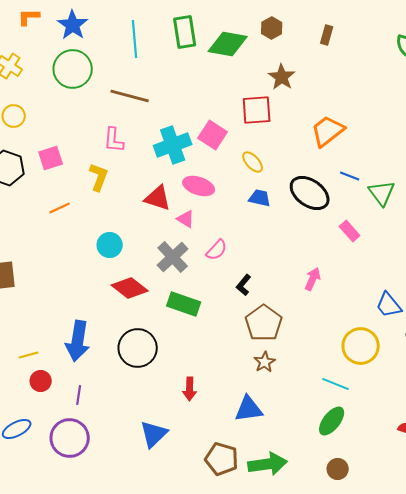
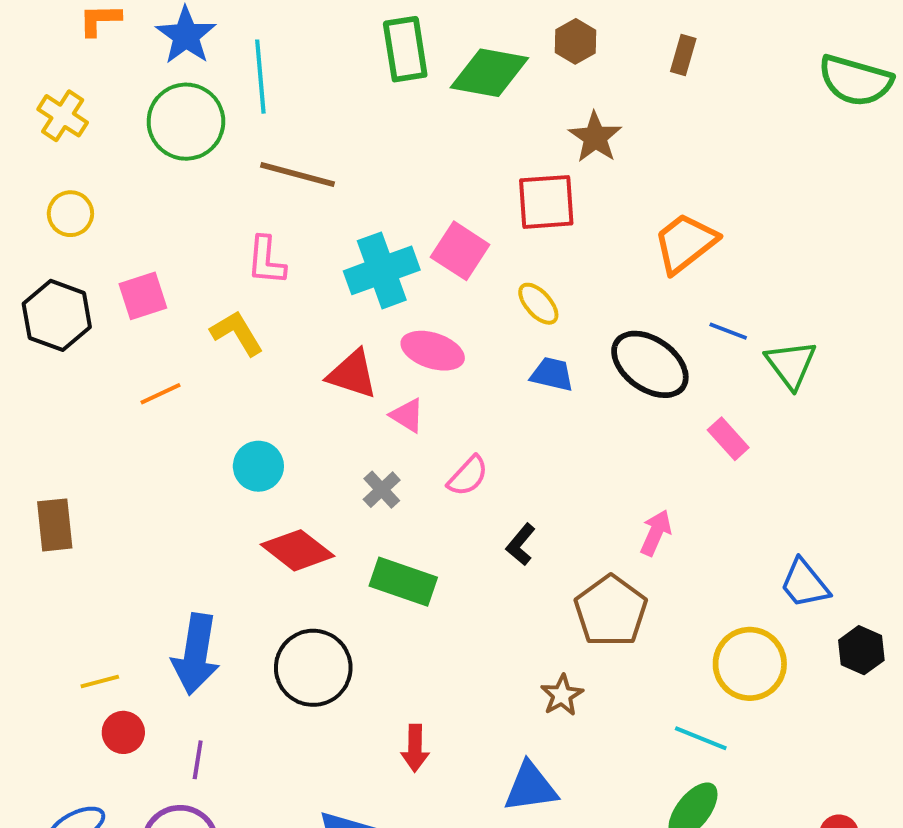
cyan line: (135, 39) -> (260, 77), moved
yellow L-shape: (99, 177) -> (237, 333), turned -52
gray cross: (173, 257) -> (382, 490), size x0.6
brown pentagon: (264, 323) -> (611, 611), moved

